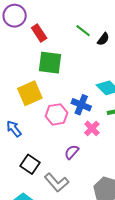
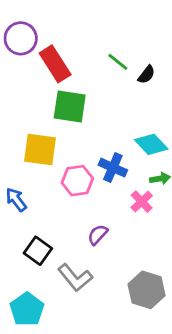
red rectangle: (39, 33) -> (55, 64), size x1.4
yellow square: (30, 93) -> (40, 149), turned 30
pink cross: (92, 128) -> (142, 202), moved

